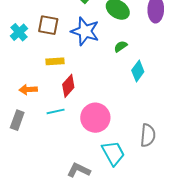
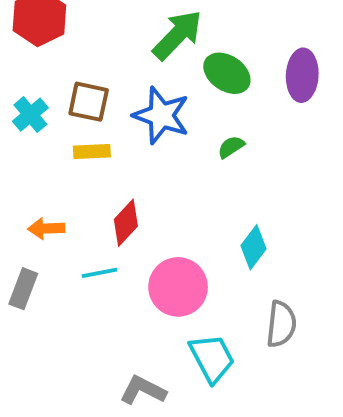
yellow rectangle: (55, 61) -> (92, 151), moved
cyan diamond: (138, 71) -> (254, 247), moved

